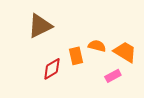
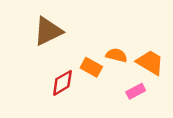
orange rectangle: (76, 56) -> (91, 67), turned -48

